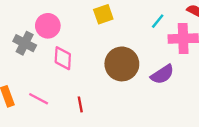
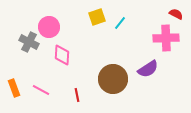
cyan line: (158, 21) -> (120, 23), moved
brown circle: (122, 64) -> (113, 79), moved

